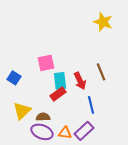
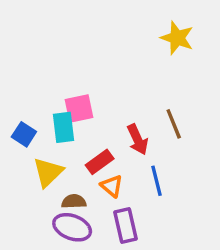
cyan rectangle: (60, 81) -> (64, 127), moved
yellow triangle: (22, 111) -> (48, 172), moved
purple rectangle: (84, 131) -> (125, 226), moved, turned -60
orange triangle: (65, 133) -> (112, 186), moved, turned 32

